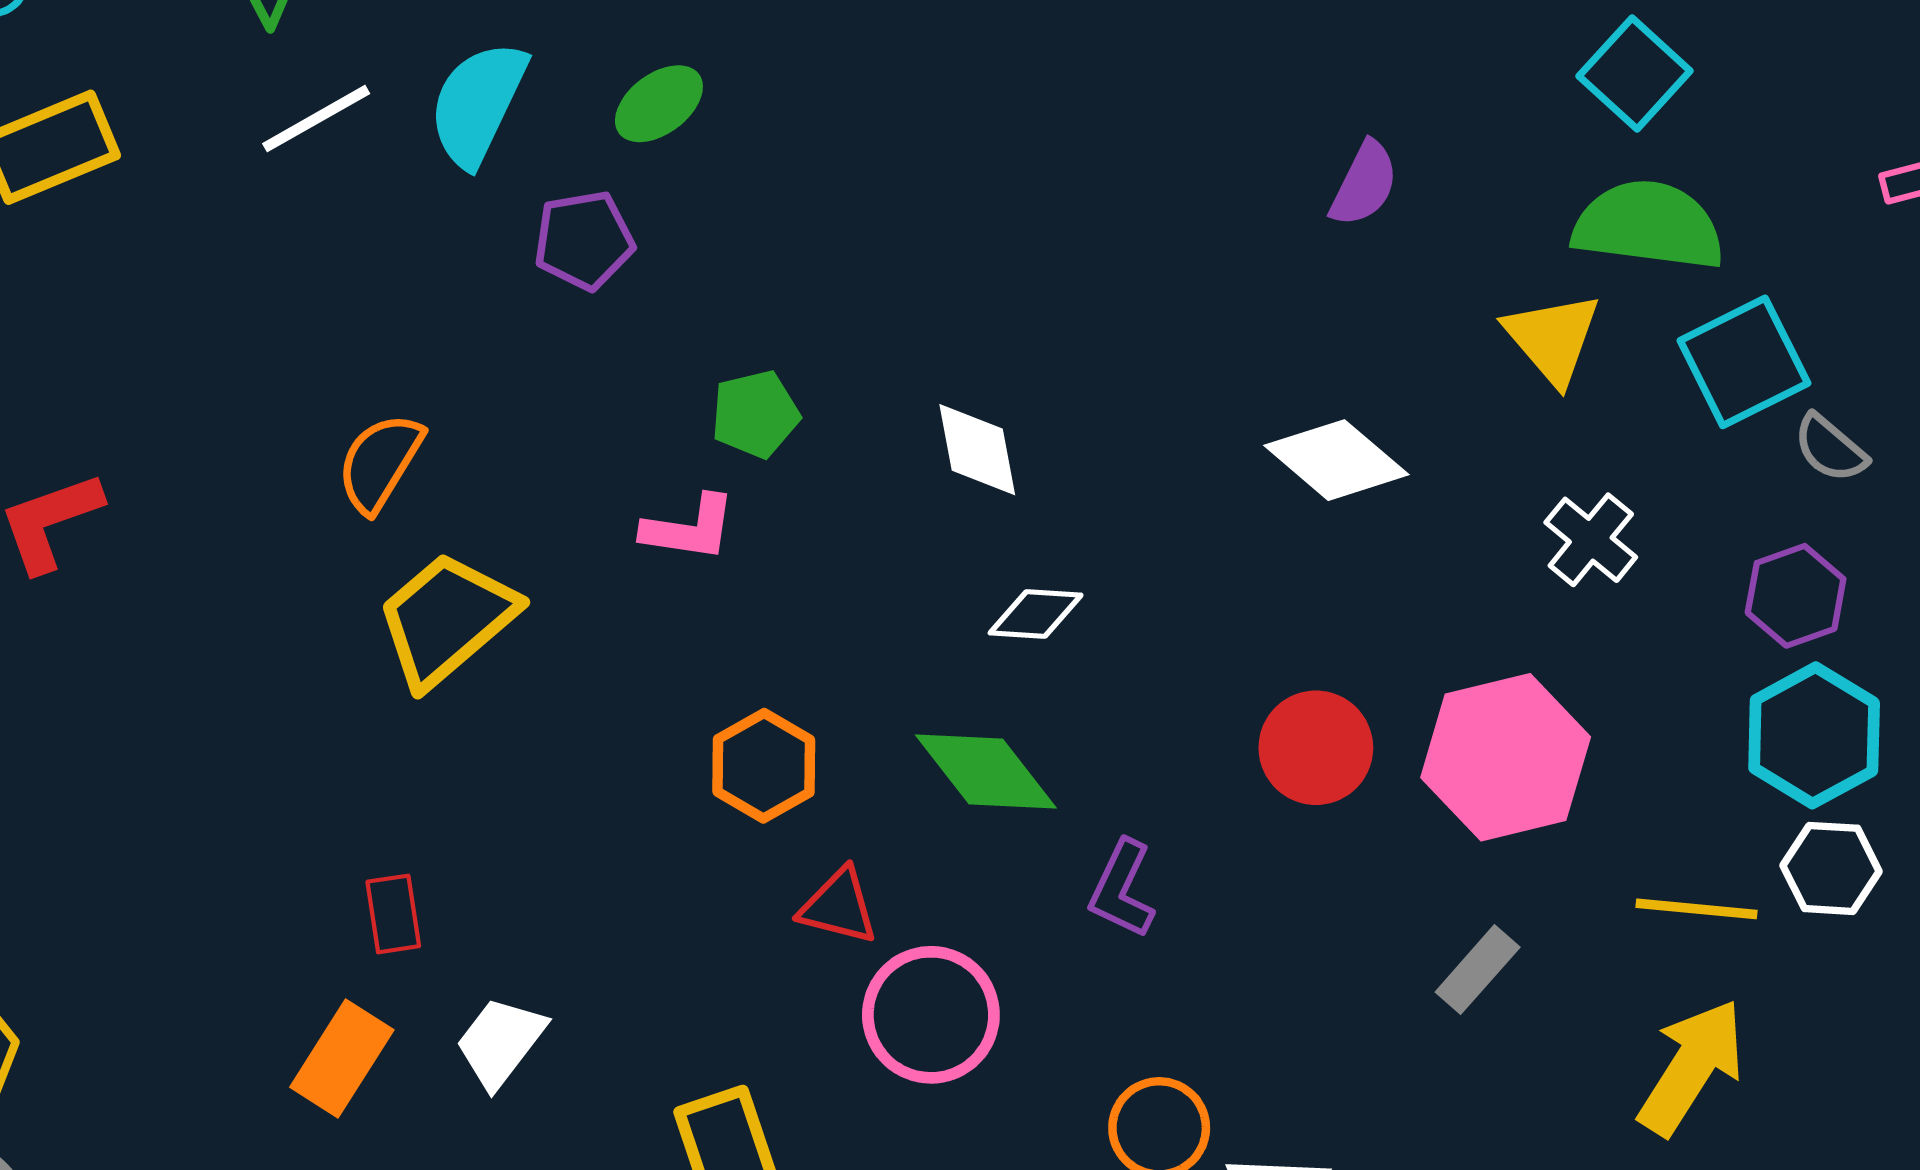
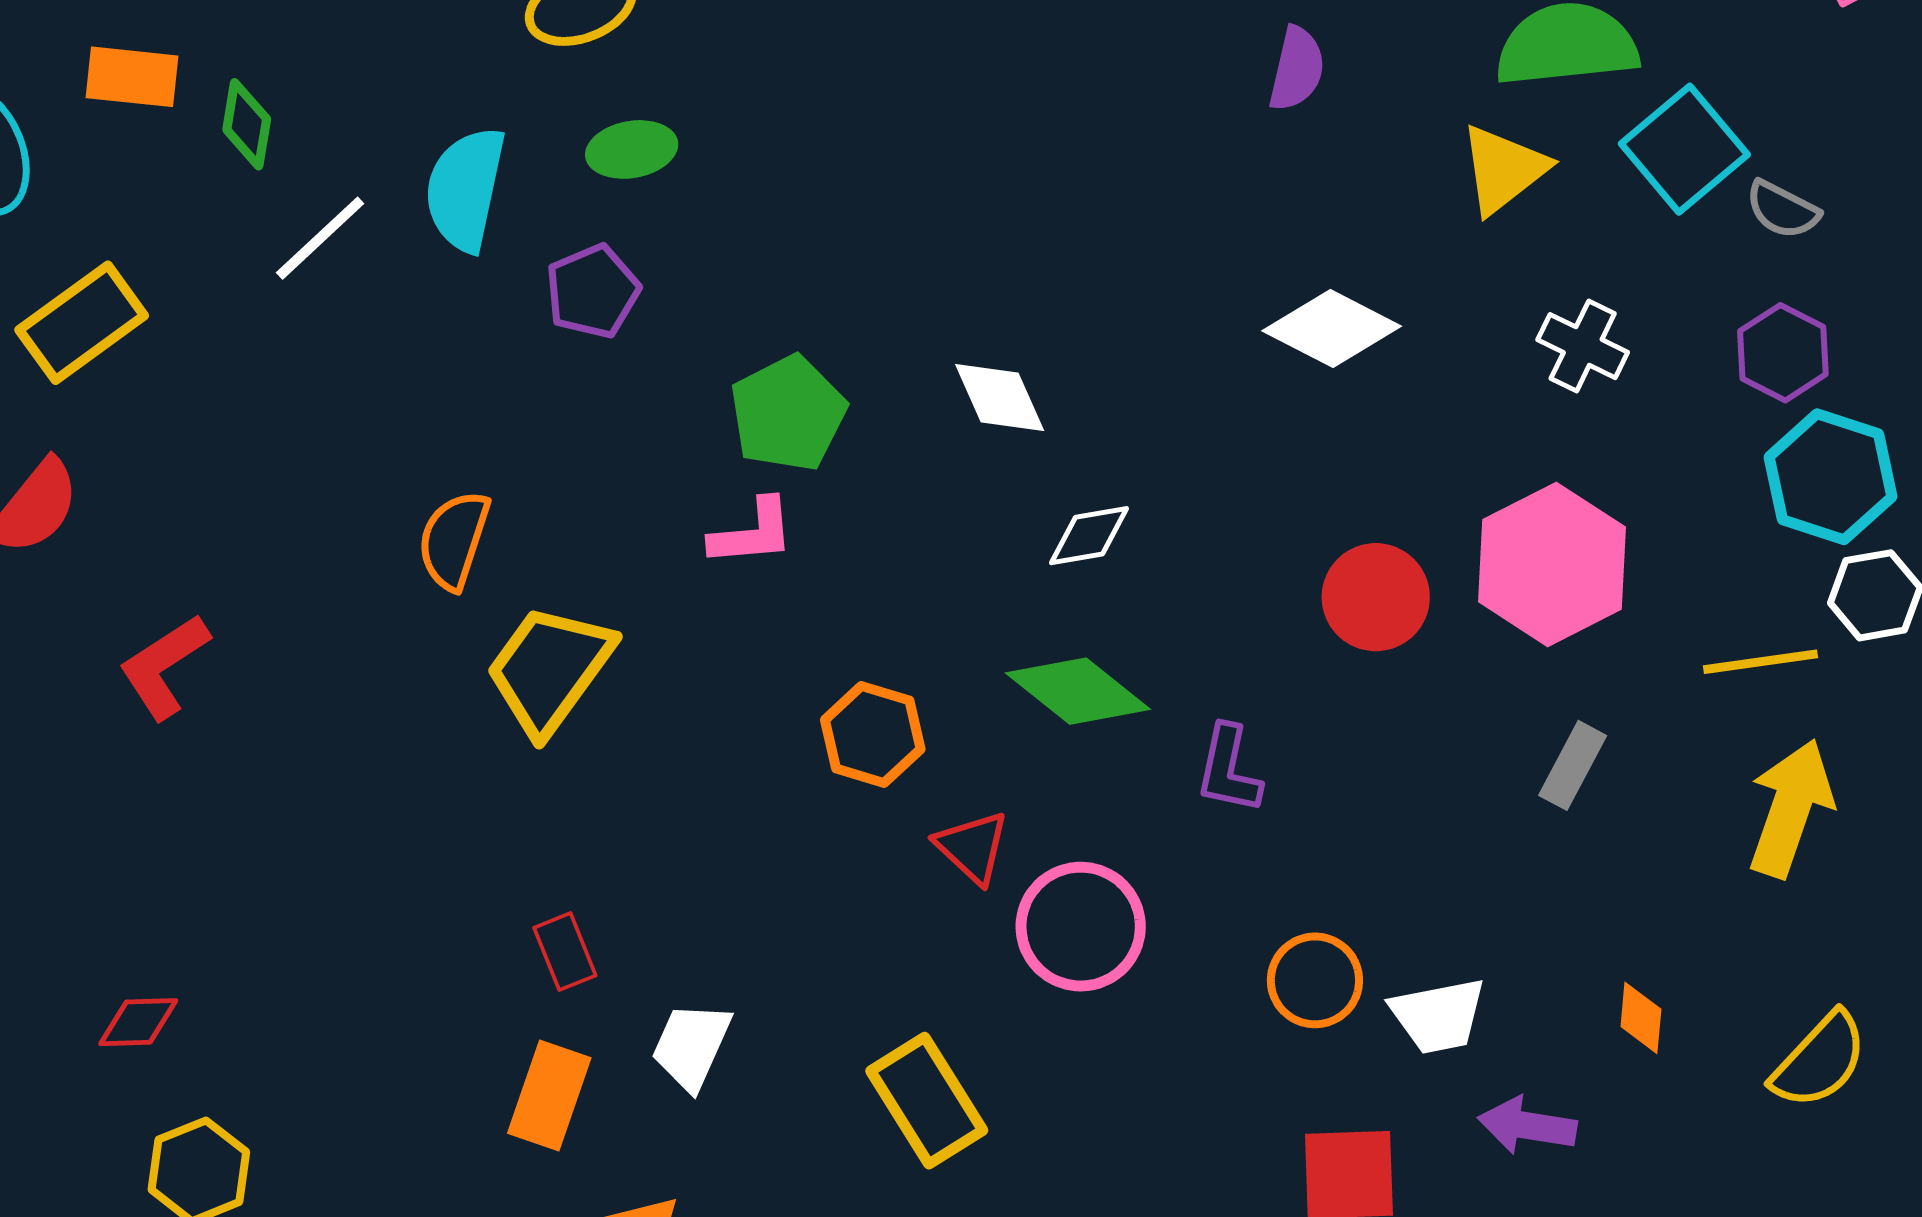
green ellipse: (659, 104) -> (632, 149), turned 40
yellow triangle: (1553, 338) -> (1504, 169), turned 46
green pentagon: (755, 414) -> (788, 413), size x1.4
red triangle: (839, 906) -> (972, 847), turned 42

